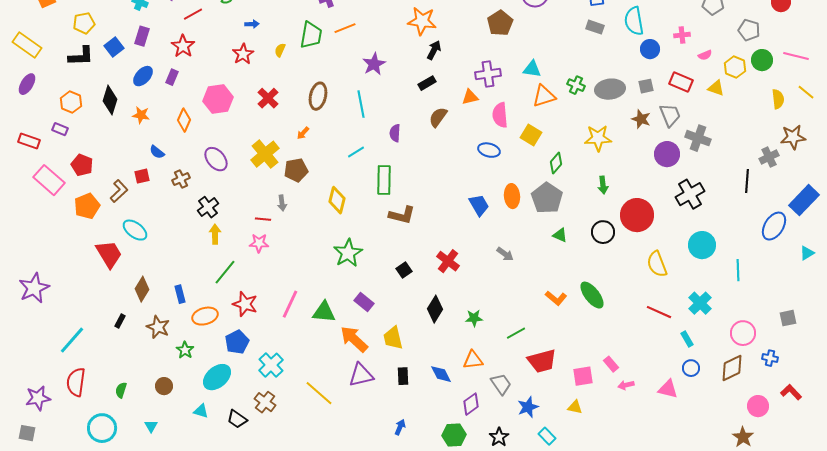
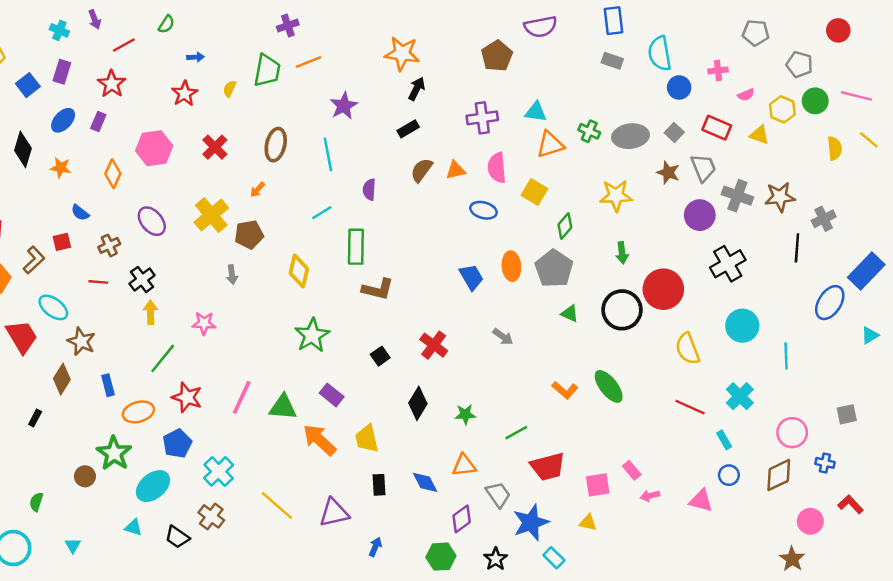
gray square: (646, 86) -> (674, 132), turned -35
orange triangle: (470, 97) -> (456, 170), moved
brown star: (793, 137) -> (780, 197), moved
red line: (263, 219) -> (98, 282), moved
black circle: (603, 232) -> (622, 310), size x1.4
brown star: (158, 327) -> (81, 341), moved
green star: (185, 350) -> (114, 453), size x1.6
purple triangle: (361, 375) -> (334, 513), moved
brown circle: (164, 386) -> (85, 476), moved
blue star: (528, 407) -> (531, 522), size x1.4

